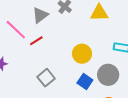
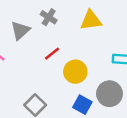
red line: (36, 41) -> (52, 54), moved

